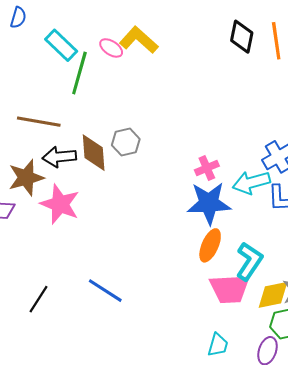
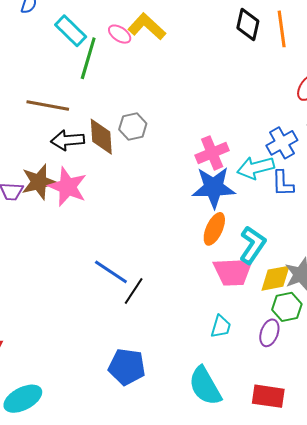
pink cross: (207, 168) -> (212, 153), size x1.4
brown star: (26, 178) -> (39, 182), moved
black line: (39, 299) -> (134, 291), moved

